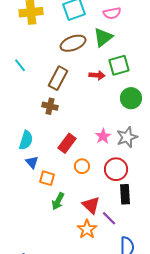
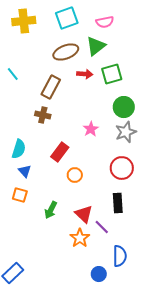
red arrow: (97, 75) -> (85, 74), moved
pink star: (103, 136) -> (91, 129), moved
gray star: (127, 137) -> (126, 132), moved
red circle: (116, 169) -> (122, 168), moved
orange square: (47, 178) -> (20, 195), moved

